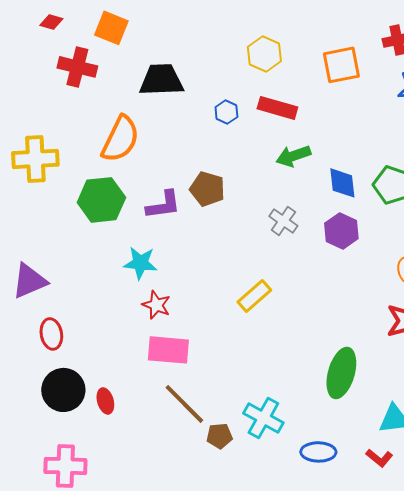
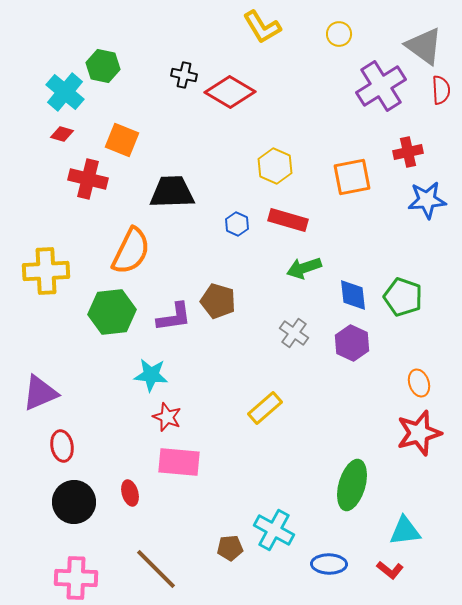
red ellipse: (105, 401) -> (130, 493), moved
brown line: (184, 404) -> (156, 569), moved

